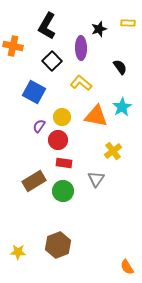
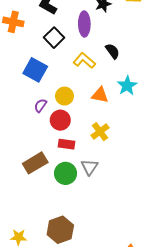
black semicircle: (120, 67) -> (113, 51), moved
orange triangle: (96, 116) -> (100, 95), size x0.7
yellow cross: (113, 151) -> (100, 132), moved
gray triangle: (96, 179) -> (90, 167), moved

